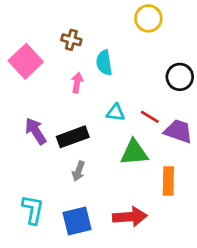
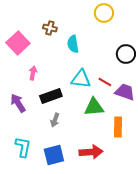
pink arrow: (77, 83) -> (33, 73), moved
cyan triangle: (116, 113) -> (81, 79), size x1.5
purple arrow: (36, 131) -> (18, 103), moved

